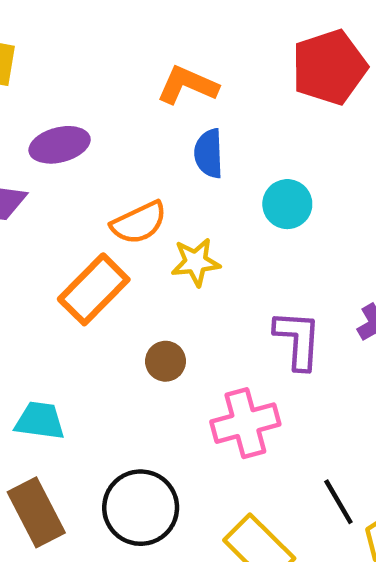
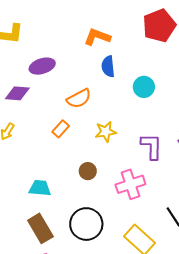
yellow star: (196, 262) -> (106, 132), moved
orange rectangle: (94, 289) -> (61, 129), size x0.6
brown circle: (166, 361) -> (88, 171), moved

